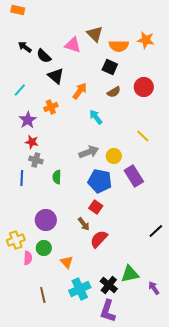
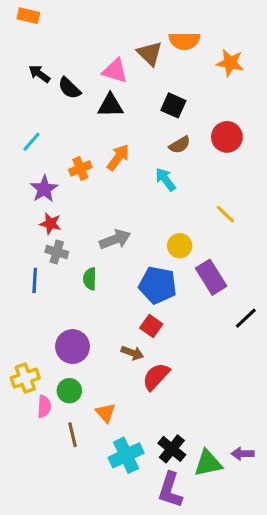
orange semicircle: (119, 46) -> (184, 41), moved
black triangle: (56, 76) -> (110, 105), moved, turned -42
orange arrow: (80, 91) -> (118, 157), moved
cyan arrow: (96, 117) -> (165, 179), moved
gray arrow: (89, 152) -> (115, 239), moved
brown arrow: (84, 224) -> (132, 353), turned -32
black line: (156, 231) -> (246, 318), moved
green triangle: (130, 274) -> (208, 463), moved
purple arrow: (154, 288) -> (243, 454), turned -56
brown line: (43, 295) -> (72, 435), moved

